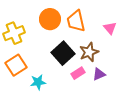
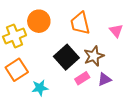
orange circle: (50, 19) -> (39, 21), moved

